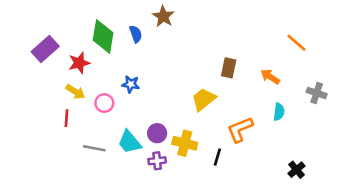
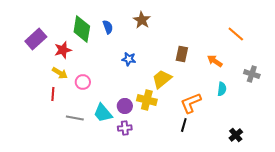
brown star: (163, 16) -> (142, 20), moved
blue star: (131, 84) -> (129, 59), moved
yellow cross: (185, 143) -> (147, 100), moved
black line: (217, 157) -> (184, 125), moved

